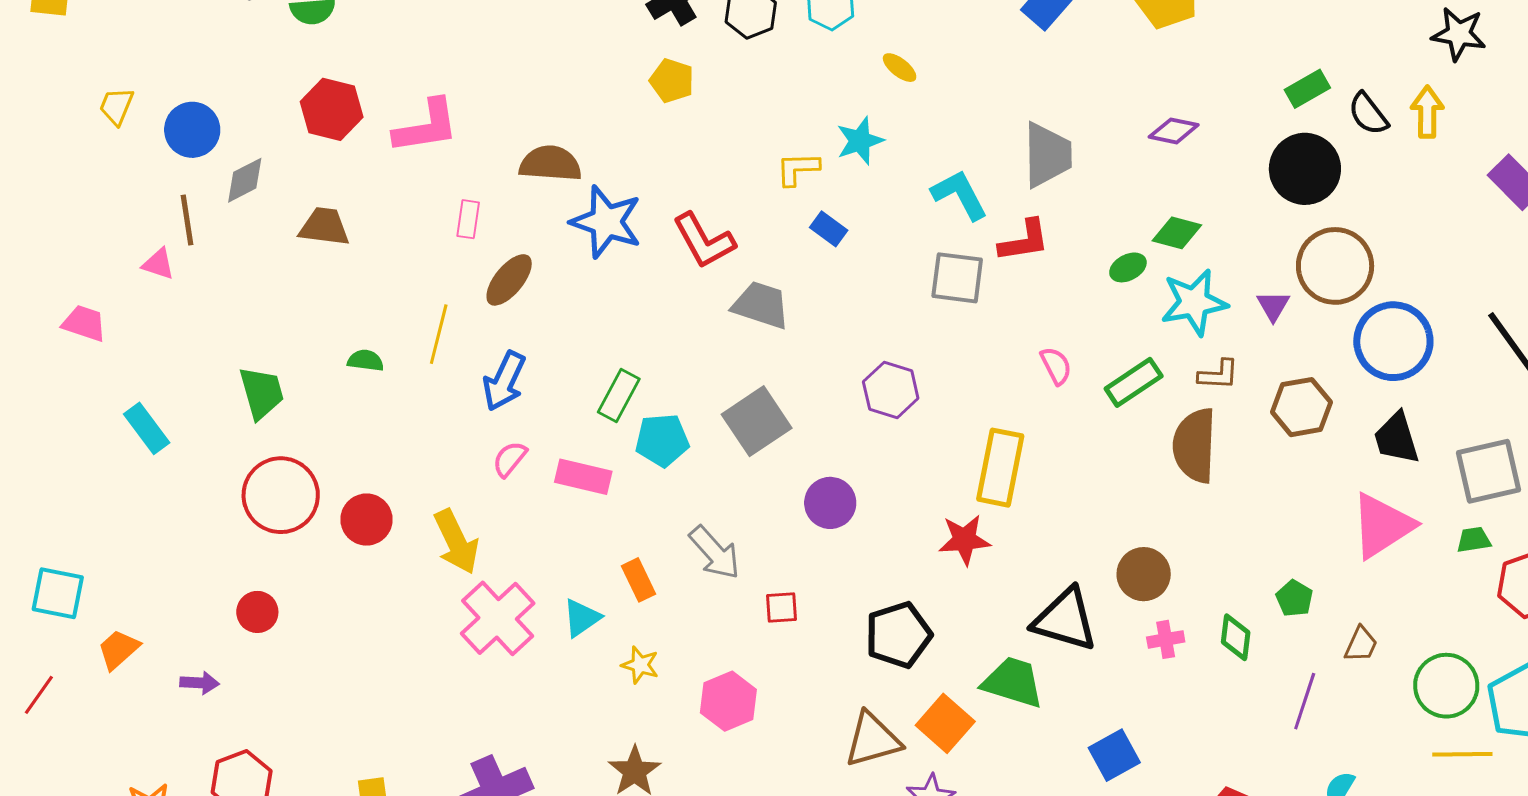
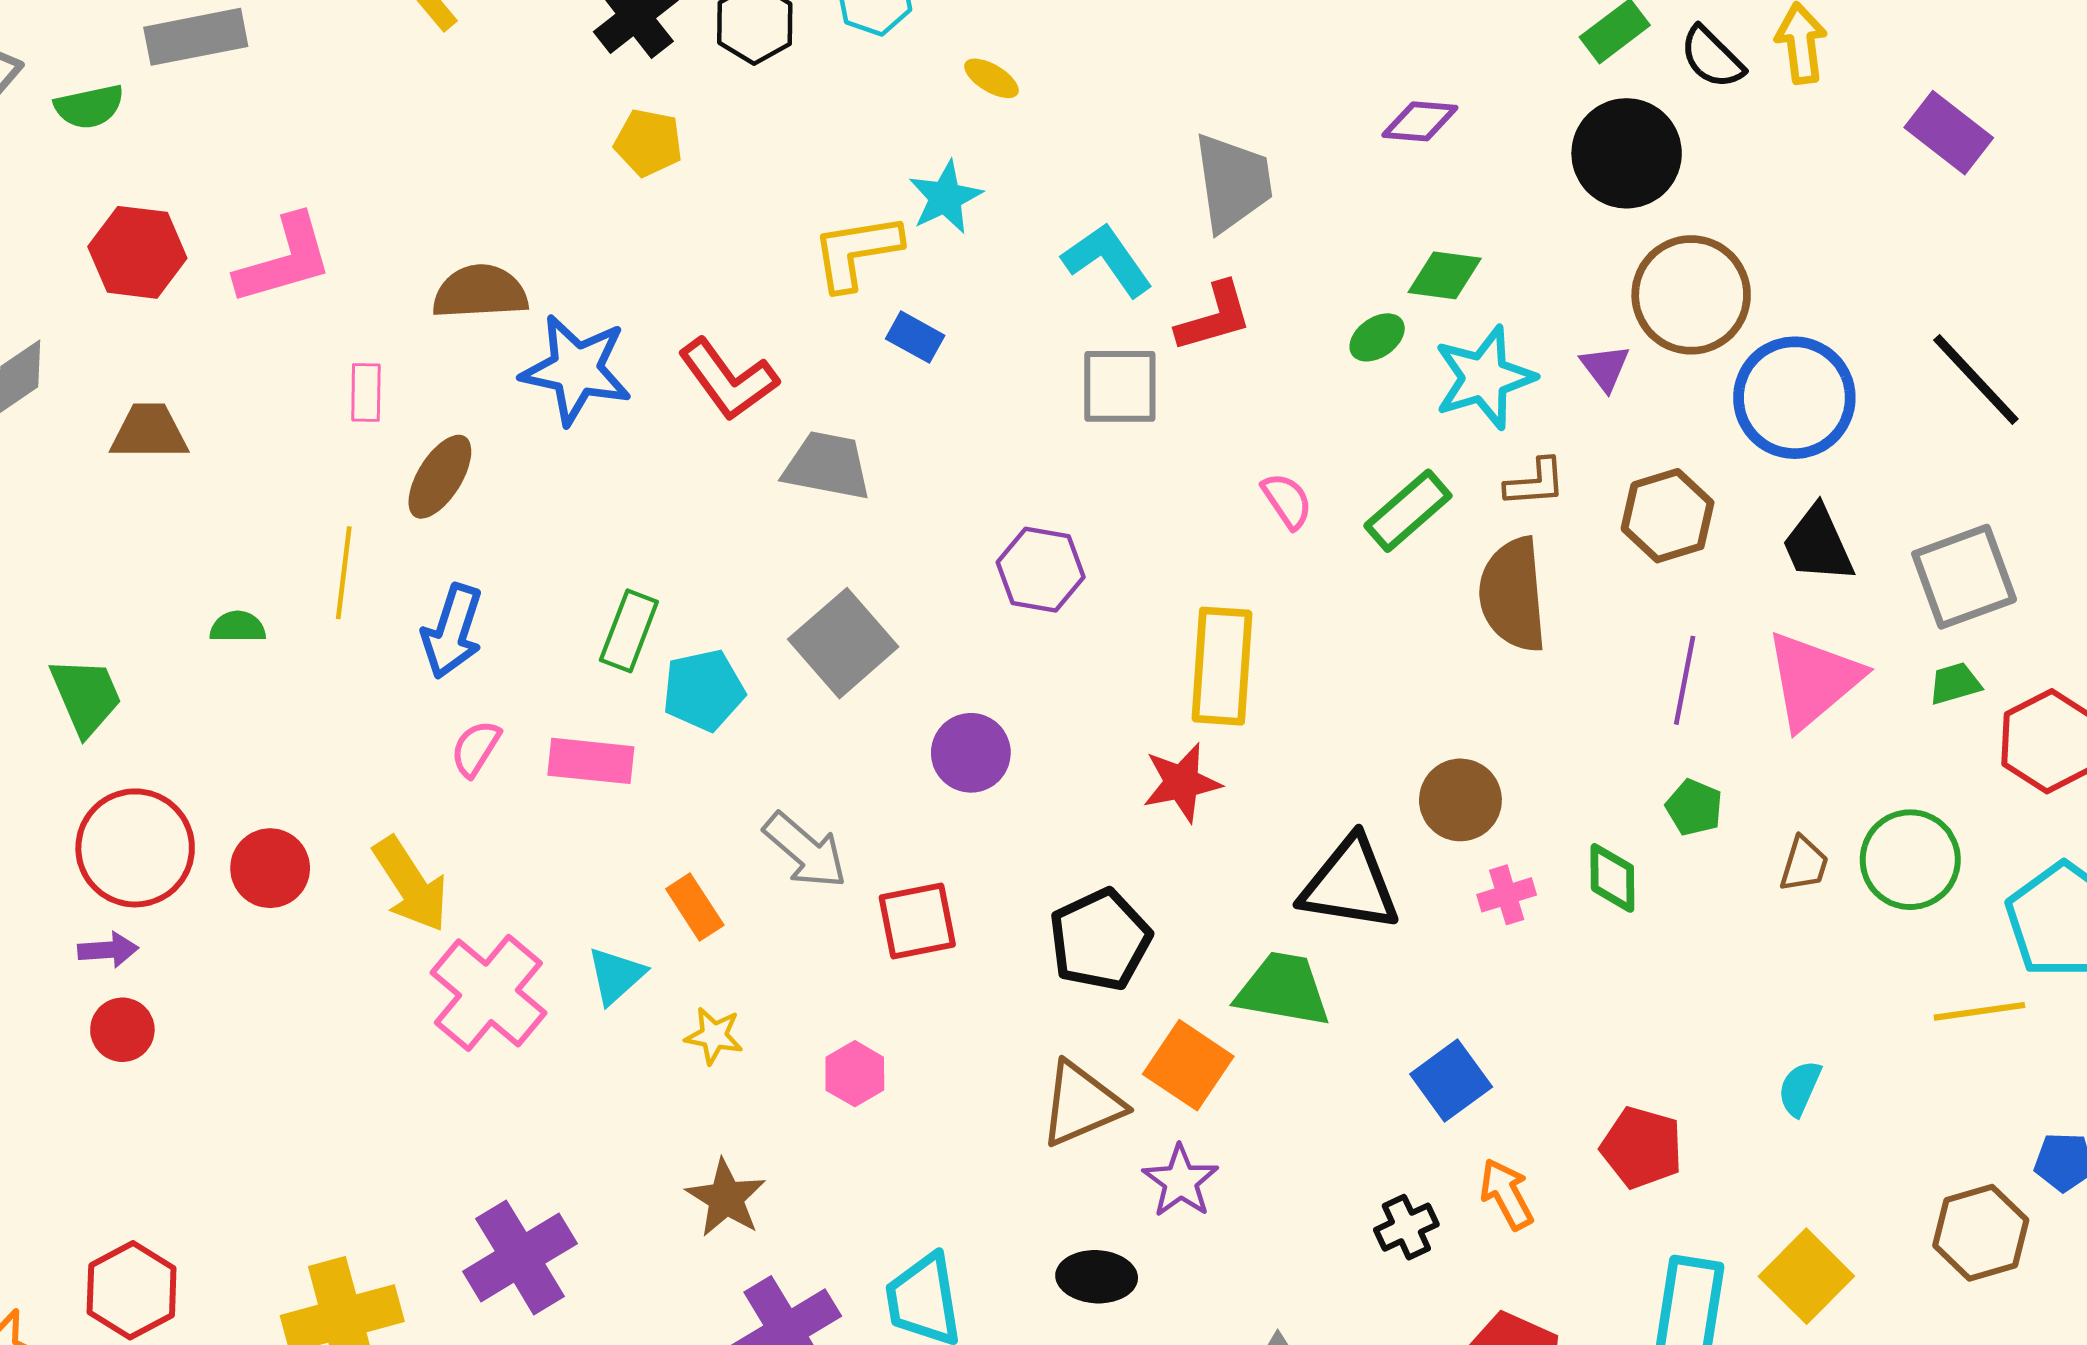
yellow L-shape: (798, 169) -> (856, 252), size x1.4
red square: (781, 608) -> (917, 921), size x1.5
purple arrow: (200, 683) -> (108, 950), moved
green circle: (1446, 686) -> (1910, 860), moved
pink hexagon: (728, 701) -> (855, 1074), size x0.7
purple line: (1305, 701) -> (1685, 680), moved

